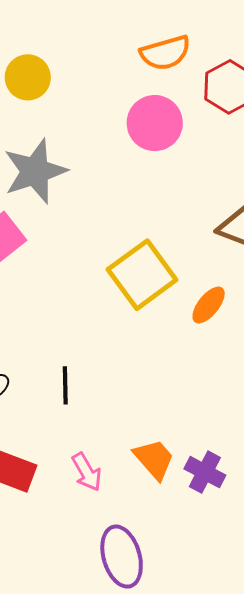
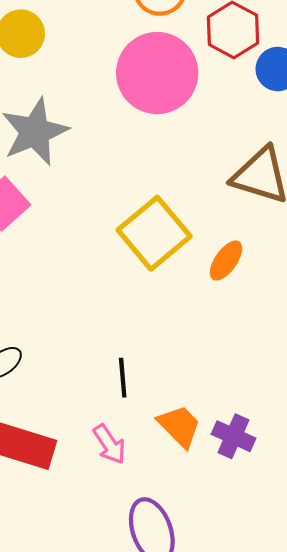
pink circle: (155, 123) -> (157, 73), size x1.4
black line: (65, 385) -> (123, 378), moved

